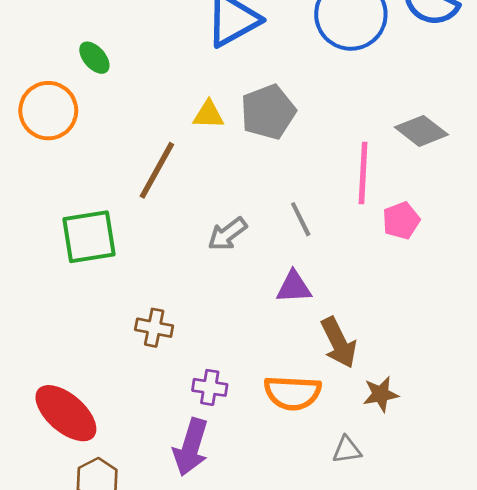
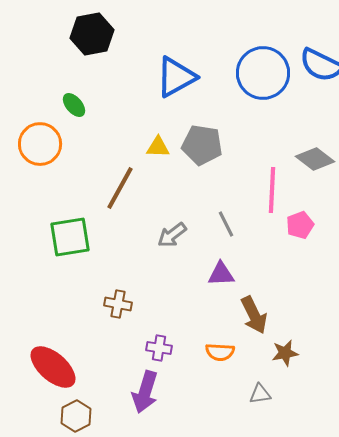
gray pentagon: (268, 112) -> (202, 145), turned 30
orange semicircle: (293, 393) -> (220, 352), size x0.7

